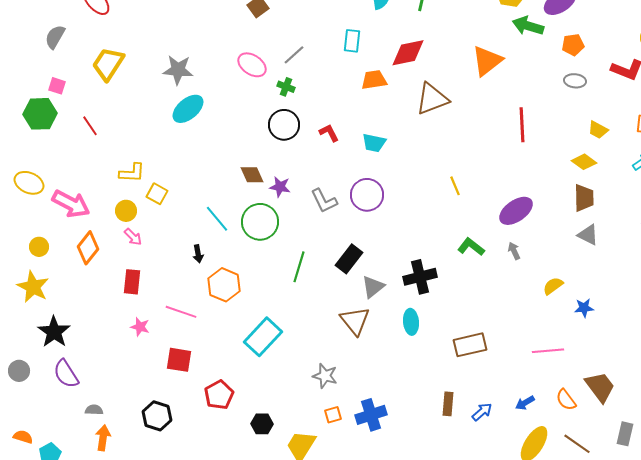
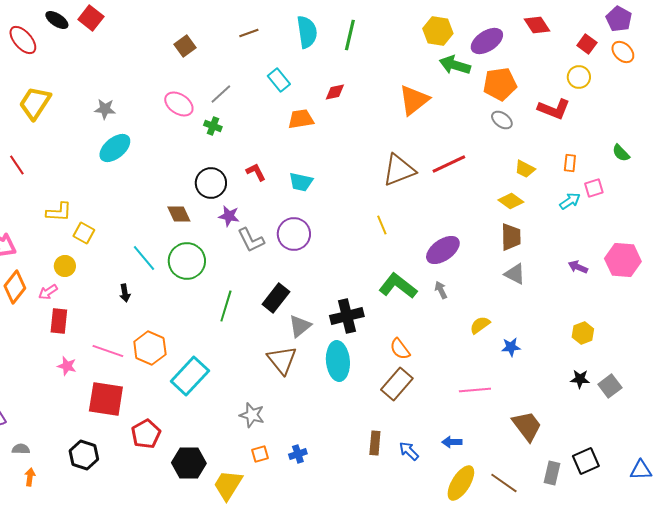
cyan rectangle: (352, 41) -> (279, 80), turned -45
orange pentagon: (573, 45) -> (500, 84), size x1.5
red diamond: (408, 53) -> (335, 92), size x0.6
gray star: (178, 70) -> (105, 109), size x0.7
gray ellipse: (575, 81) -> (502, 120), turned 30
brown triangle: (432, 99) -> (399, 170), moved
black circle: (284, 125) -> (211, 183), moved
red line: (522, 125) -> (449, 164), turned 68
purple star: (280, 187) -> (229, 216), moved
yellow circle: (126, 211) -> (65, 266), moved
pink arrow: (133, 237) -> (48, 292), moved, turned 102
green L-shape: (471, 247) -> (398, 286), size x1.4
orange hexagon: (224, 285) -> (150, 348), moved
cyan ellipse: (411, 322) -> (338, 361), size x1.5
brown rectangle: (470, 345) -> (397, 384), turned -36
red square: (179, 360) -> (106, 399), size x1.4
orange semicircle: (566, 400) -> (400, 349), moved
blue arrow: (525, 403) -> (452, 442), turned 30
blue arrow: (482, 412) -> (409, 451), turned -95
blue cross: (371, 415) -> (298, 454), size x0.6
black hexagon: (262, 424) -> (189, 463), size x1.5
orange arrow: (103, 438) -> (30, 477), size x0.7

